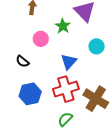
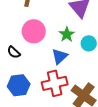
green star: (63, 26) -> (67, 34), moved
pink circle: (41, 39) -> (34, 31), size x1.5

